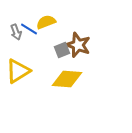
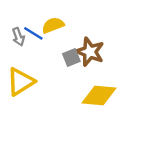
yellow diamond: (67, 79) -> (99, 96), moved

